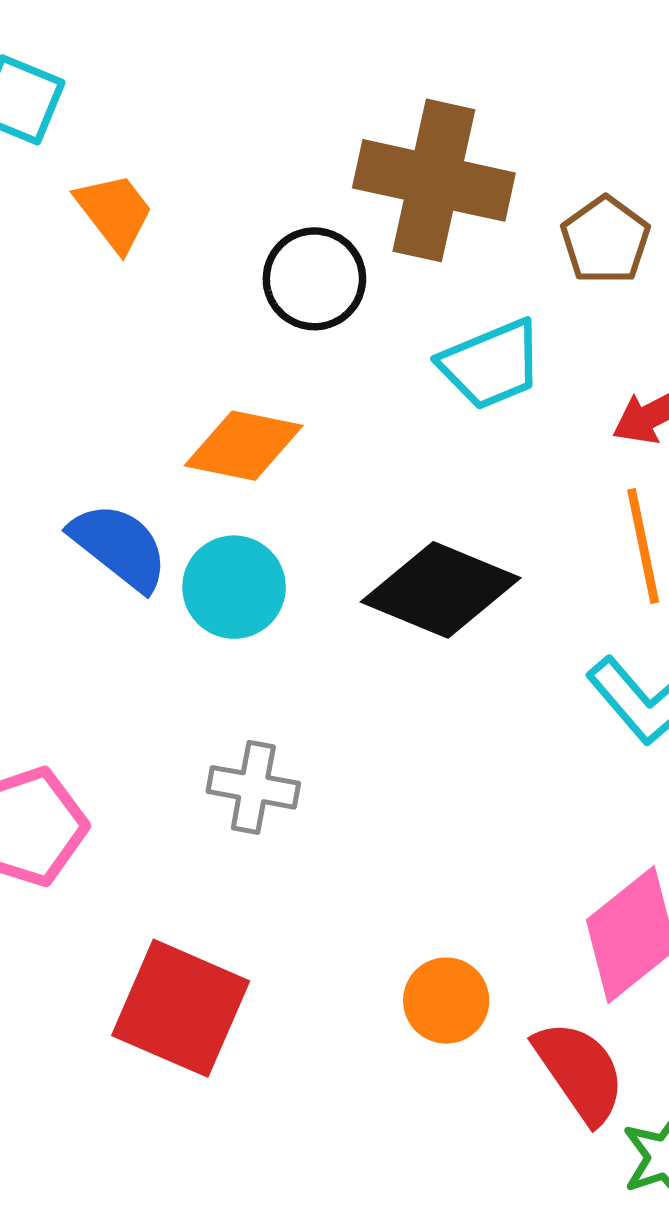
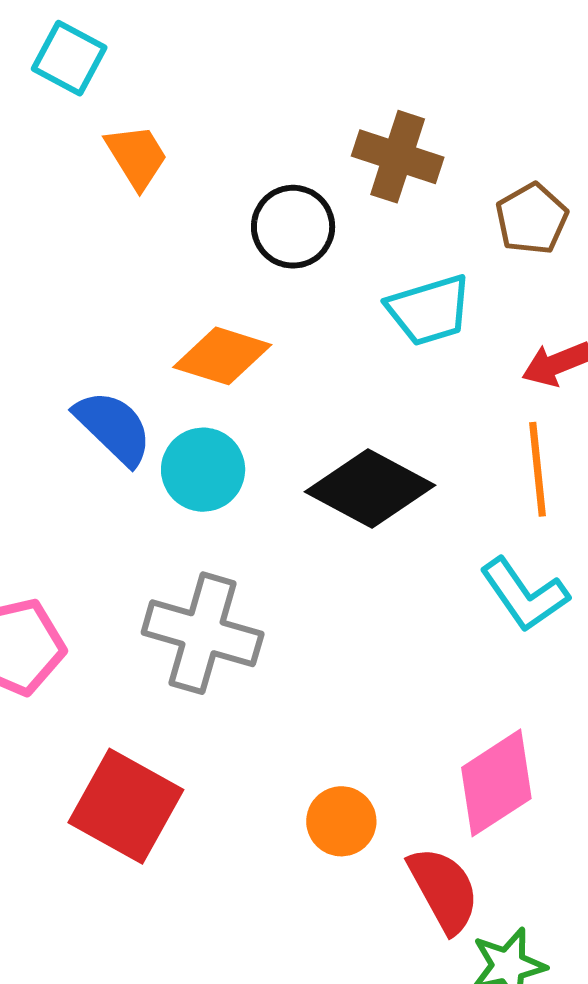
brown cross: (434, 180) -> (398, 157), size x0.7
gray cross: (253, 787) -> (203, 633), size x1.6

